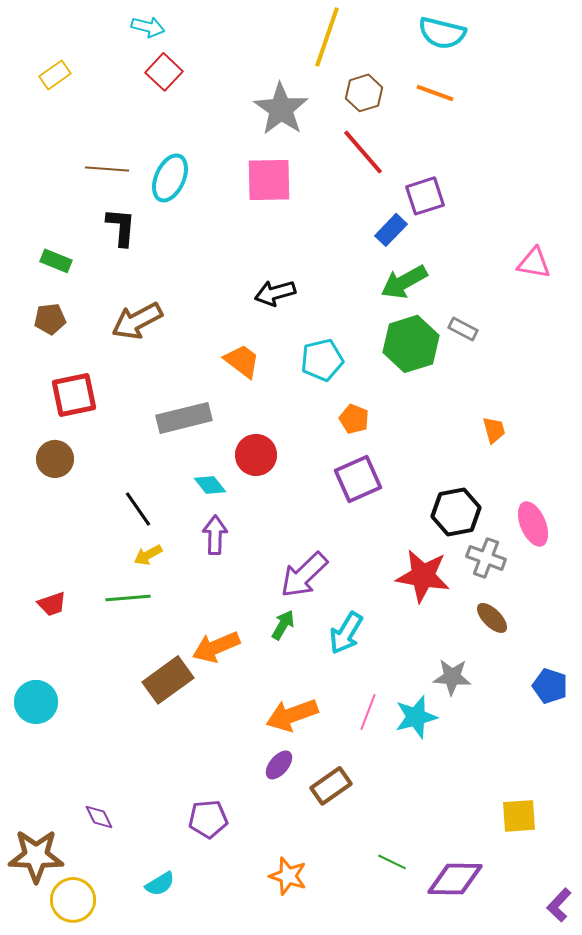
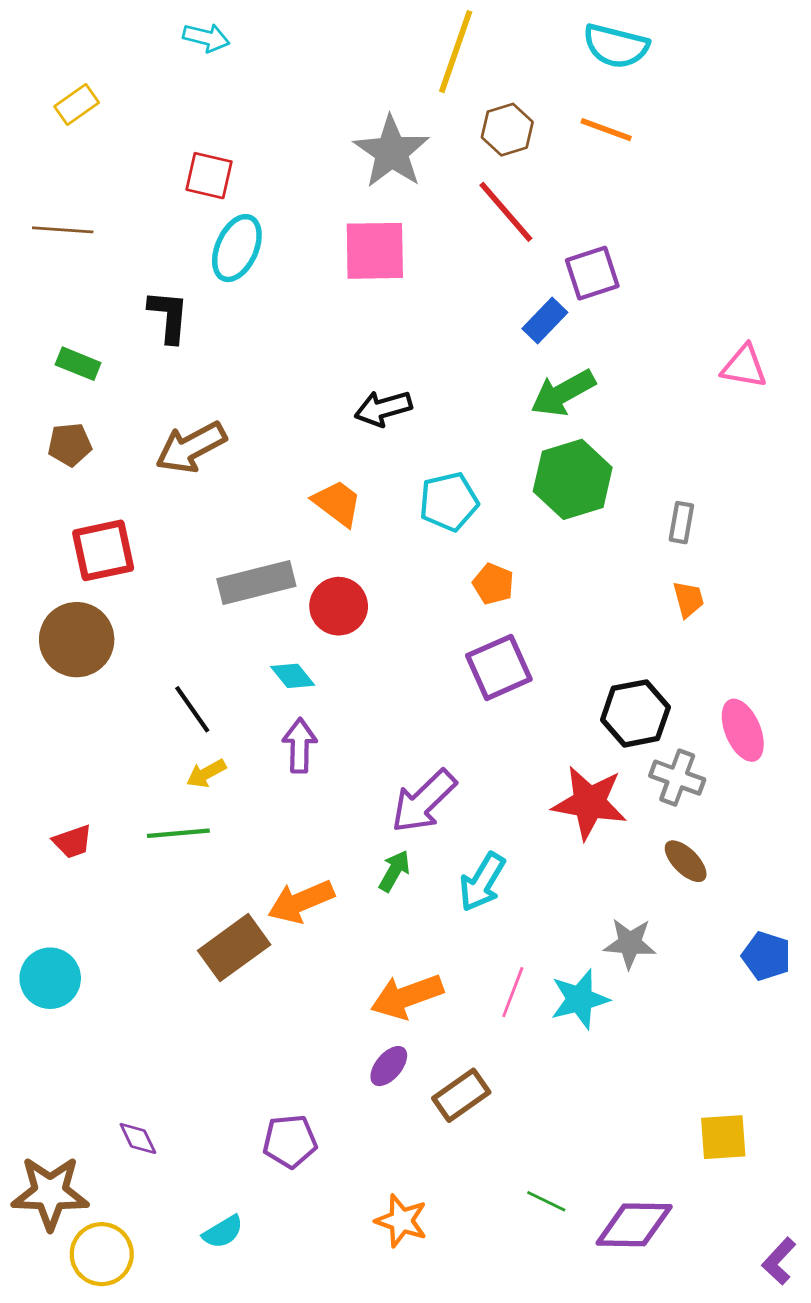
red square: (164, 72) -> (209, 176), moved, turned -30
brown line: (107, 169) -> (63, 230), moved
gray rectangle: (463, 329) -> (681, 523), moved, turned 72
red circle: (256, 455) -> (339, 606), moved
brown circle: (55, 459) -> (77, 640), size x1.4

